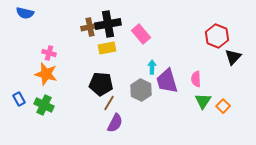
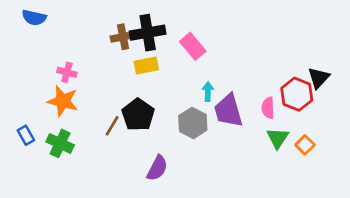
red hexagon: (217, 36) -> (297, 94), moved
black pentagon: (101, 84) -> (138, 115), turned 30
brown line: (109, 103) -> (112, 126), moved

